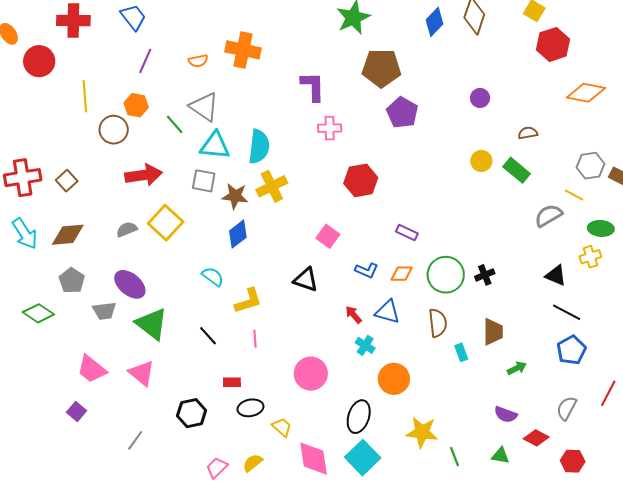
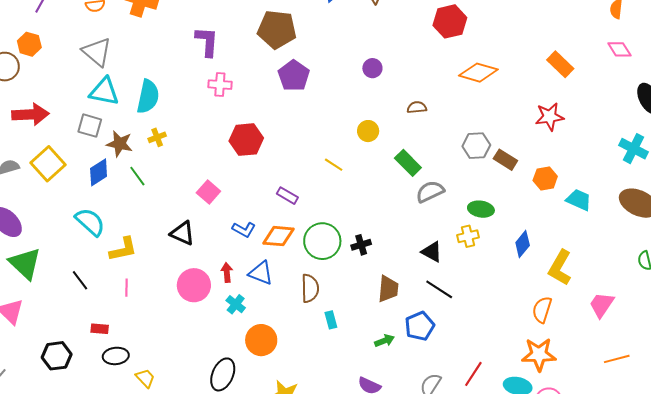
green line: (175, 124) -> (137, 176), moved
green rectangle: (517, 170) -> (408, 163), moved
yellow cross: (272, 186) -> (157, 137), size x0.6
yellow line: (574, 195) -> (334, 165), moved
blue diamond: (238, 234) -> (99, 172), moved
orange diamond: (402, 274) -> (279, 236), size x1.4
cyan semicircle: (213, 277) -> (90, 222), size x1.4
red arrow: (354, 315) -> (227, 273), turned 30
brown trapezoid: (493, 332) -> (388, 289), moved
blue pentagon: (571, 350) -> (420, 326), moved
pink circle: (311, 374) -> (194, 285), moved

